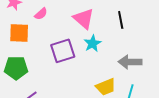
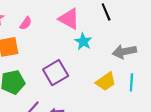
purple square: (63, 51) -> (56, 73), moved

